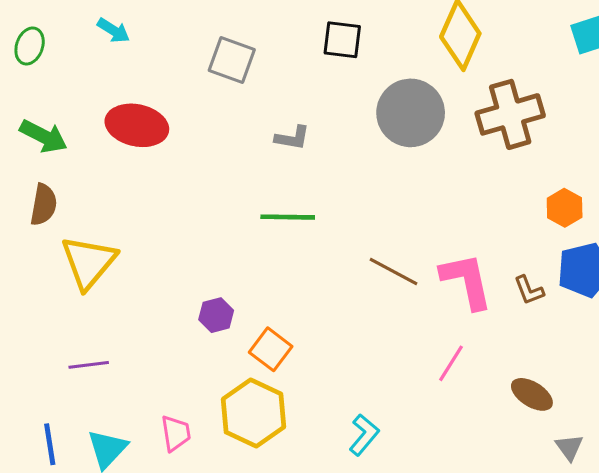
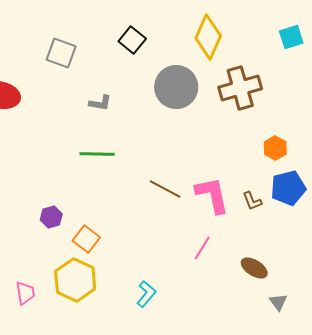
black square: (342, 40) -> (132, 40), turned 32

